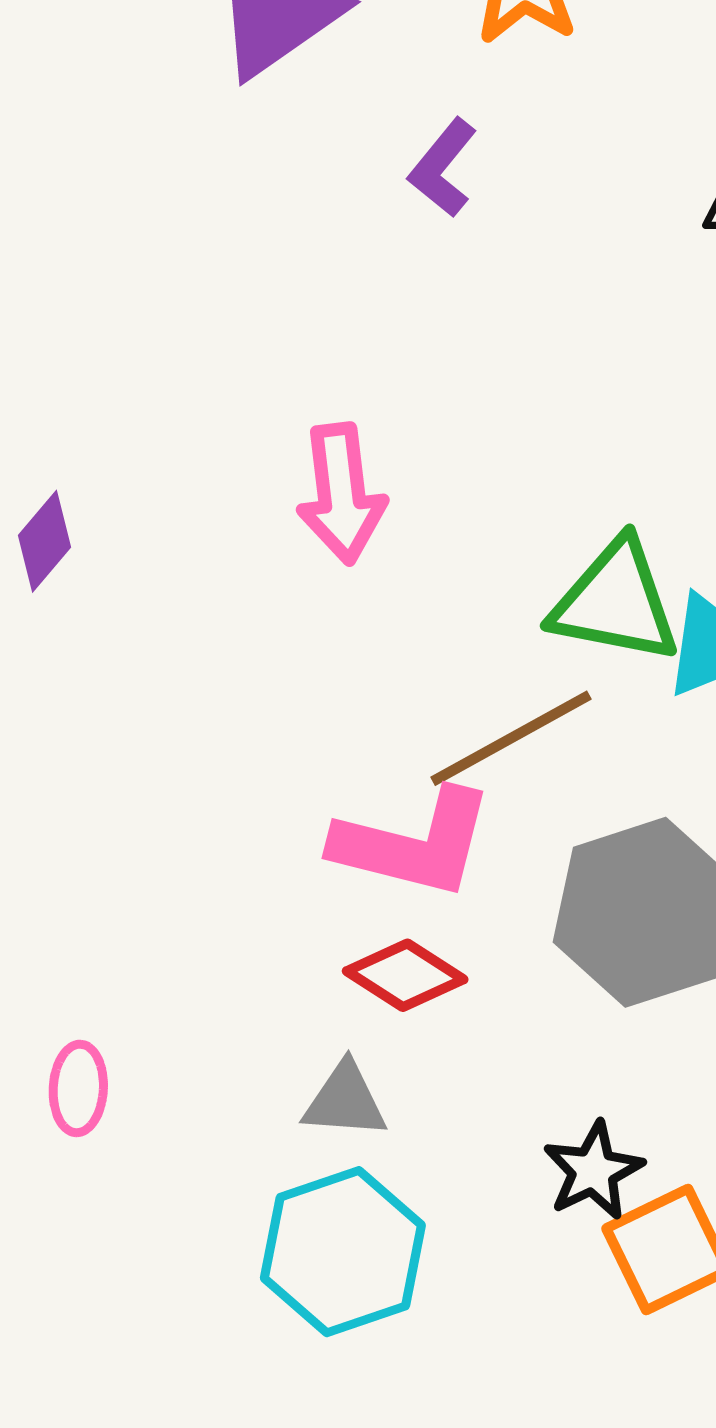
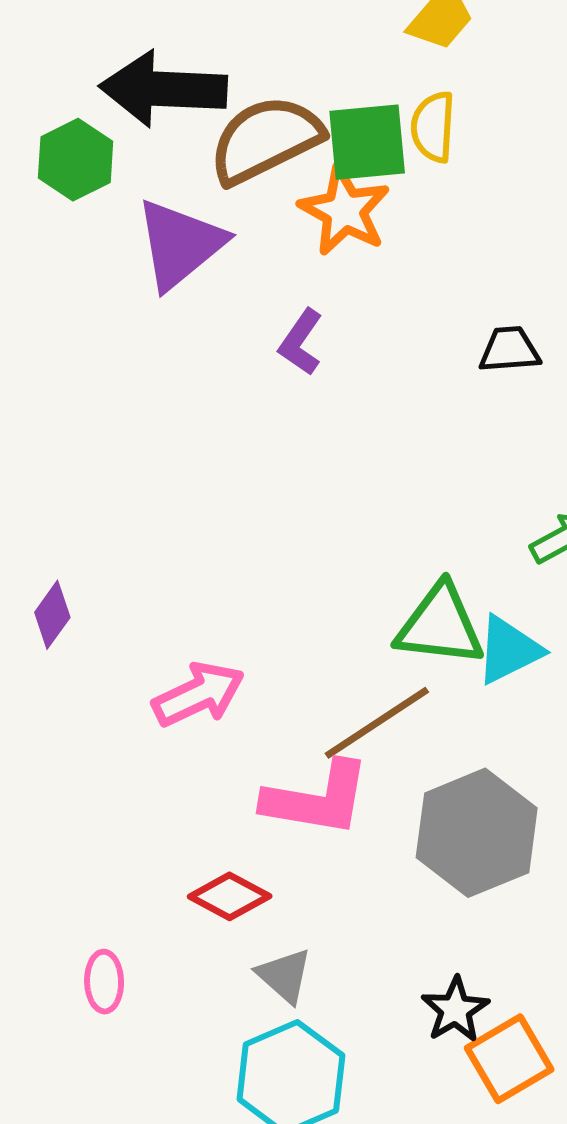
pink arrow: (341, 494) -> (198, 694), moved, turned -104
red diamond: (405, 975) -> (230, 896), moved
gray triangle: (345, 1101) -> (284, 976), turned 42

